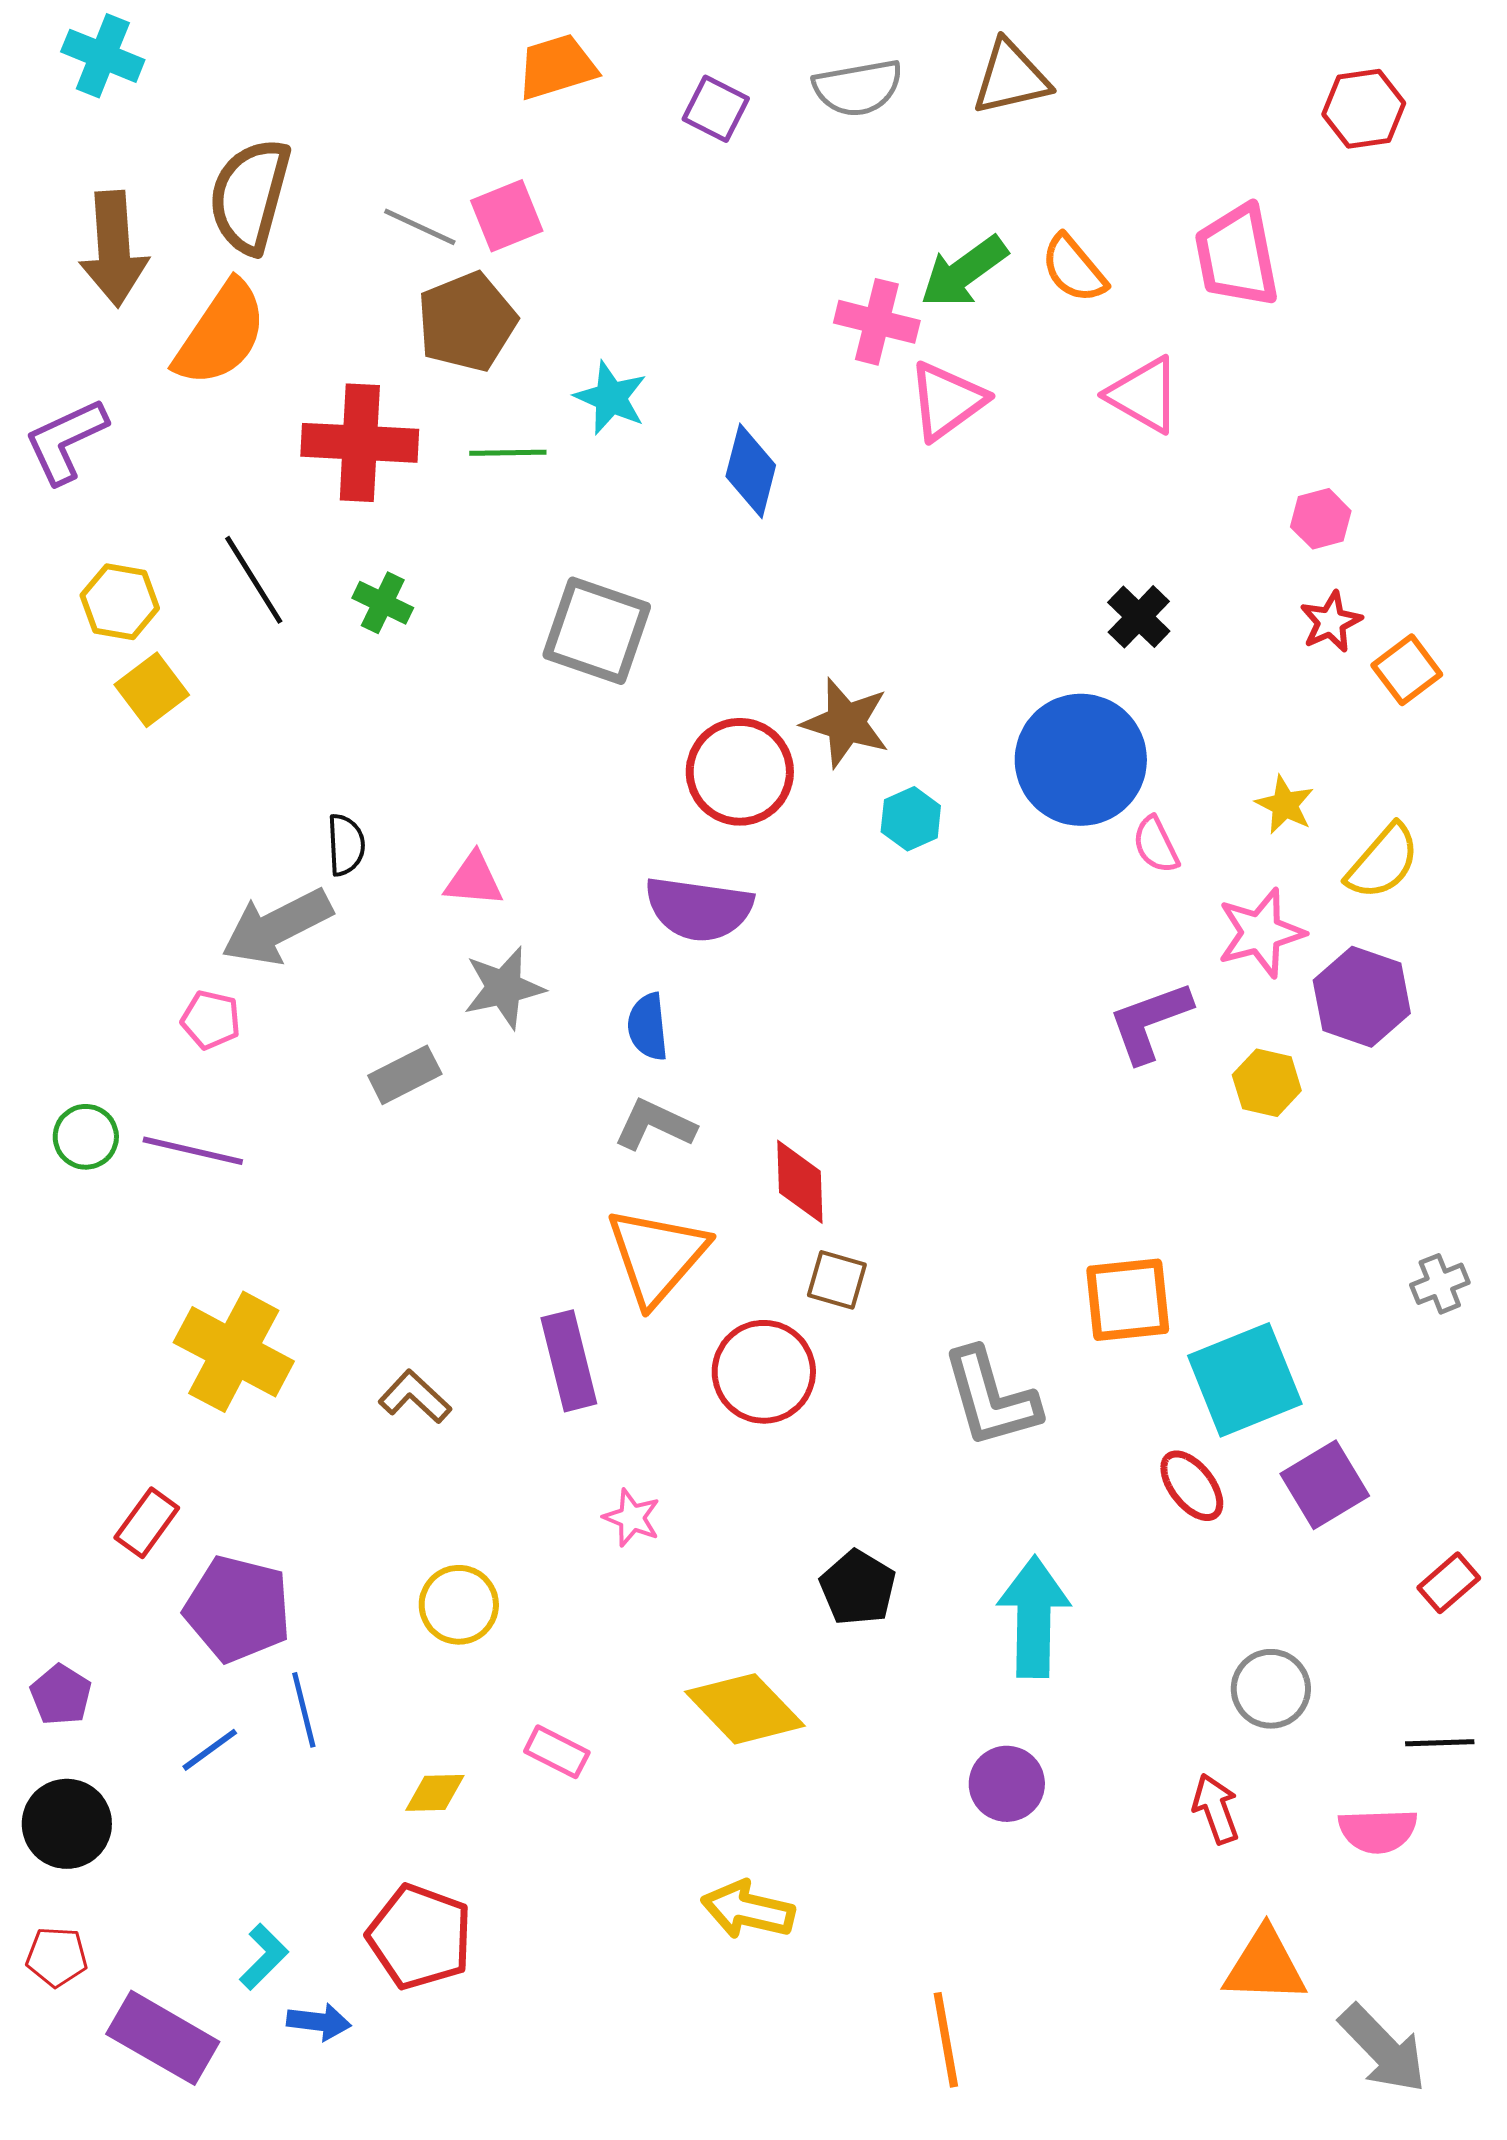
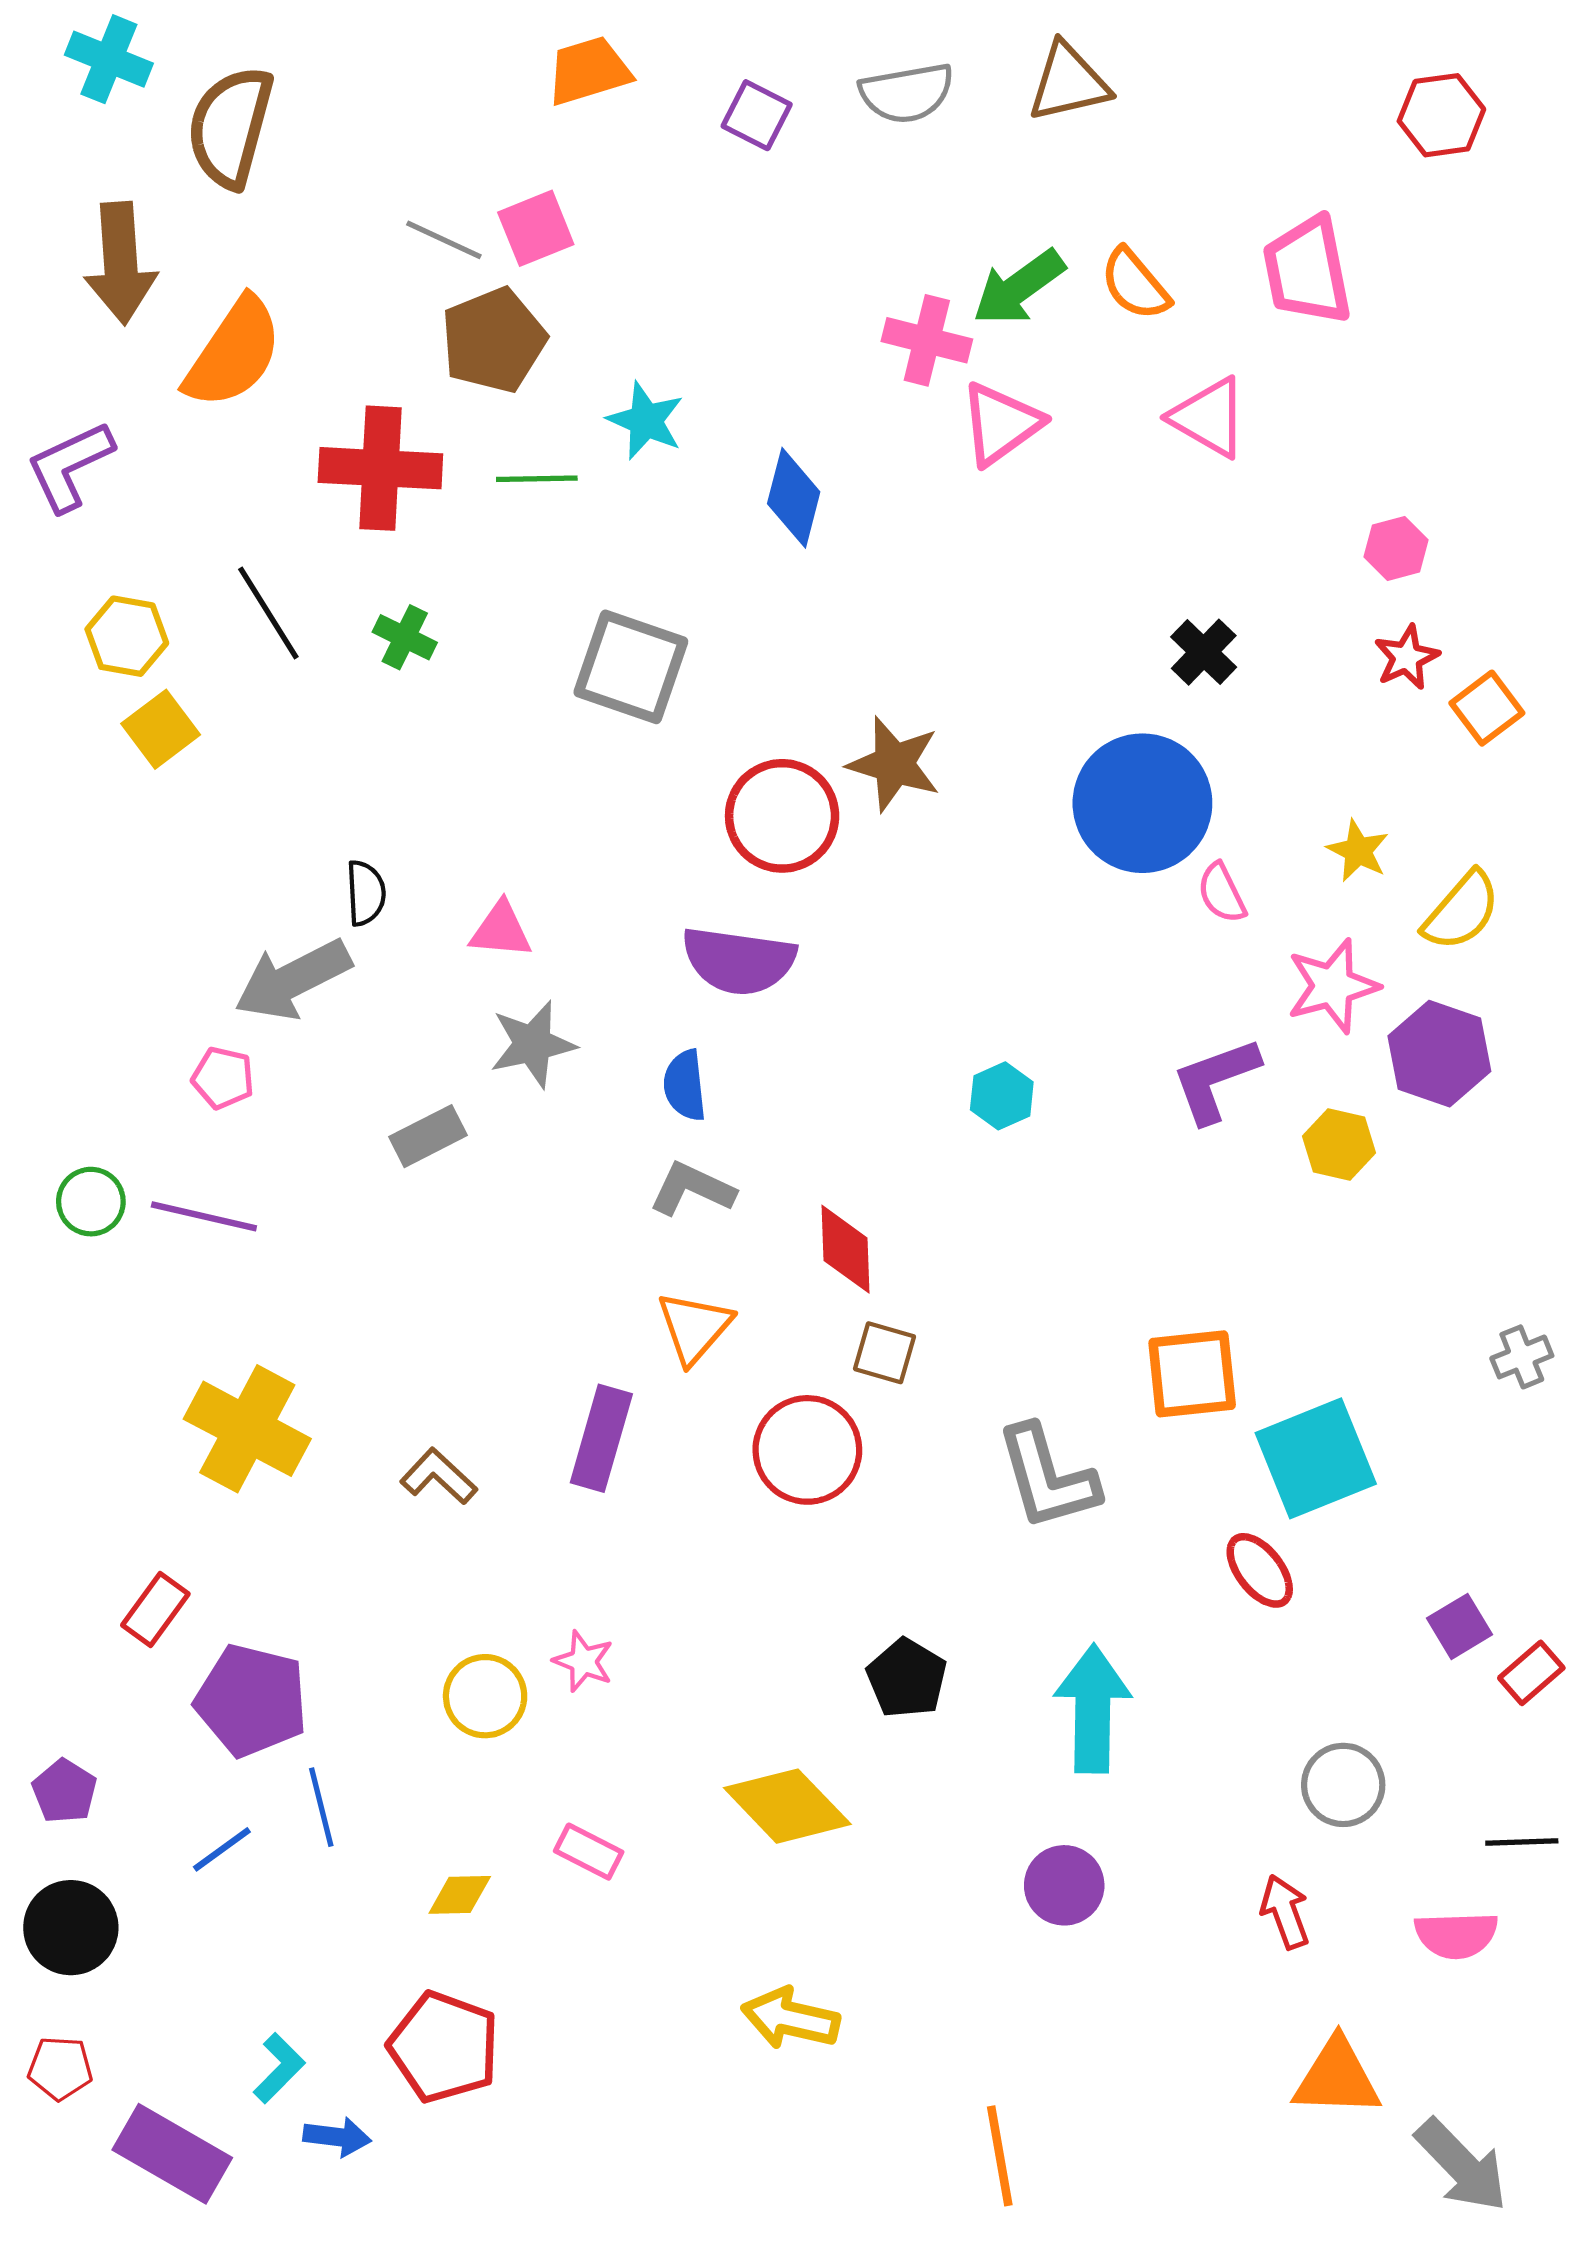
brown semicircle: (250, 196) -> (230, 127), moved
cyan hexagon: (911, 819) -> (1002, 1096), moved
orange triangle: (657, 1256) -> (694, 1327), size x0.7
purple rectangle: (569, 1361) -> (601, 1438), turned 30
purple square: (1325, 1485) -> (1459, 1626), moved, size x0.7
pink star: (632, 1518) -> (583, 1661), moved

